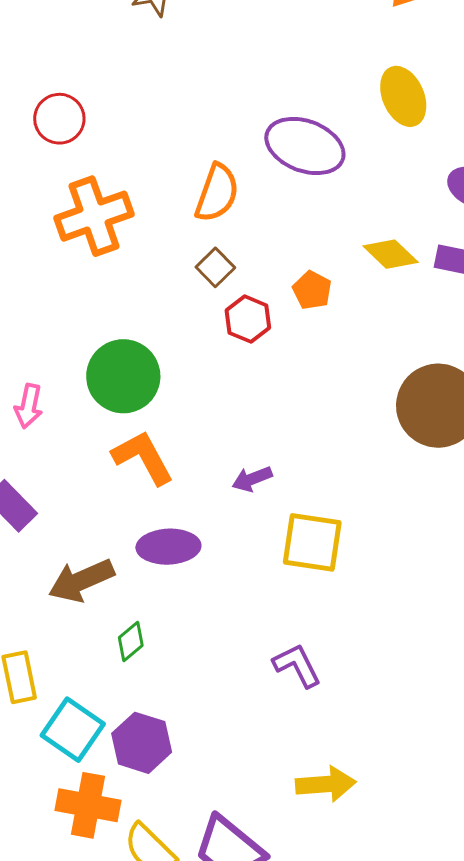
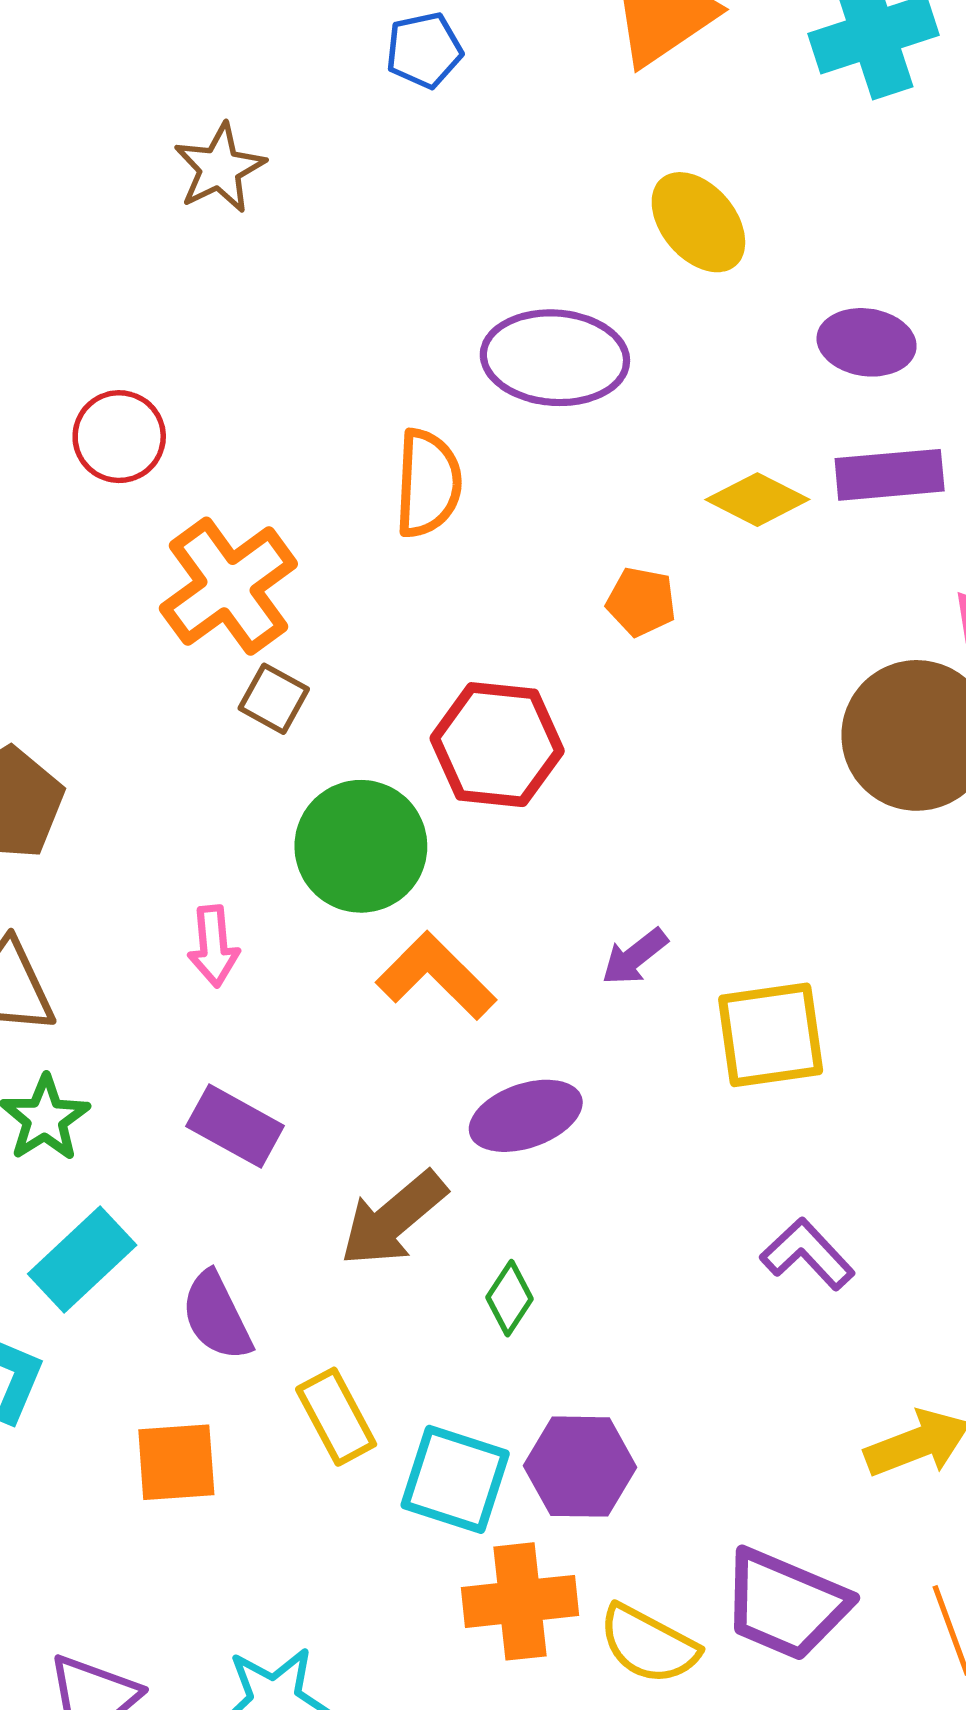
brown square: (215, 267) -> (274, 699), moved
red hexagon: (248, 319) -> (497, 745), moved, size x1.5

